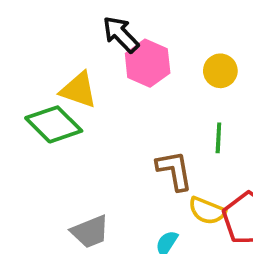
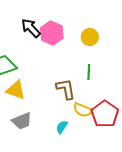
black arrow: (121, 34) -> (31, 28), moved
yellow triangle: (79, 90) -> (16, 90), moved

